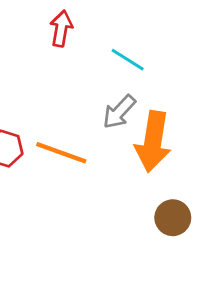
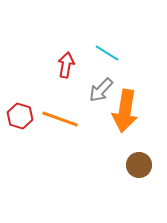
red arrow: (61, 29) -> (66, 65), moved

